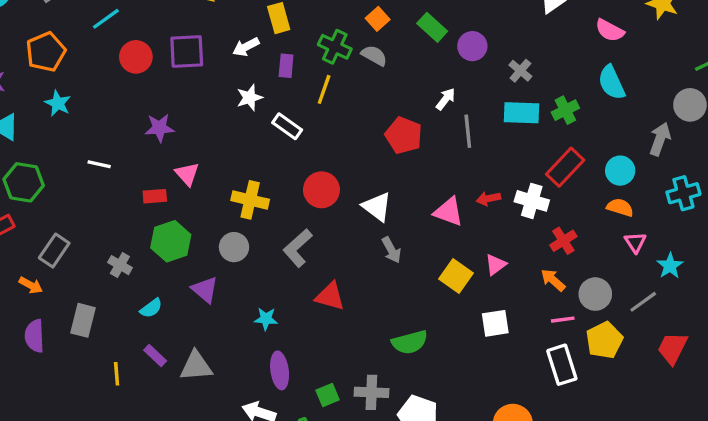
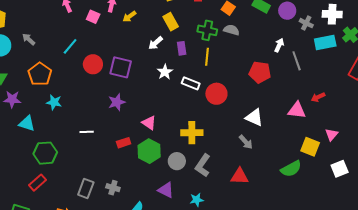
purple square: (187, 52) -> (121, 67), moved, turned 30
gray cross: (520, 71) -> (306, 23), moved
pink triangle: (187, 174) -> (149, 123), moved
red circle: (321, 190) -> (216, 94), moved
yellow cross: (250, 200) -> (192, 133), moved
white cross: (532, 201) -> (332, 14), moved
green hexagon: (171, 241) -> (149, 151), moved
gray L-shape: (298, 248) -> (203, 165), moved
gray arrow: (391, 250) -> (246, 142), moved
gray rectangle: (54, 251) -> (86, 189), moved
cyan star: (266, 319) -> (197, 200), moved
green semicircle: (410, 342) -> (291, 169), moved

